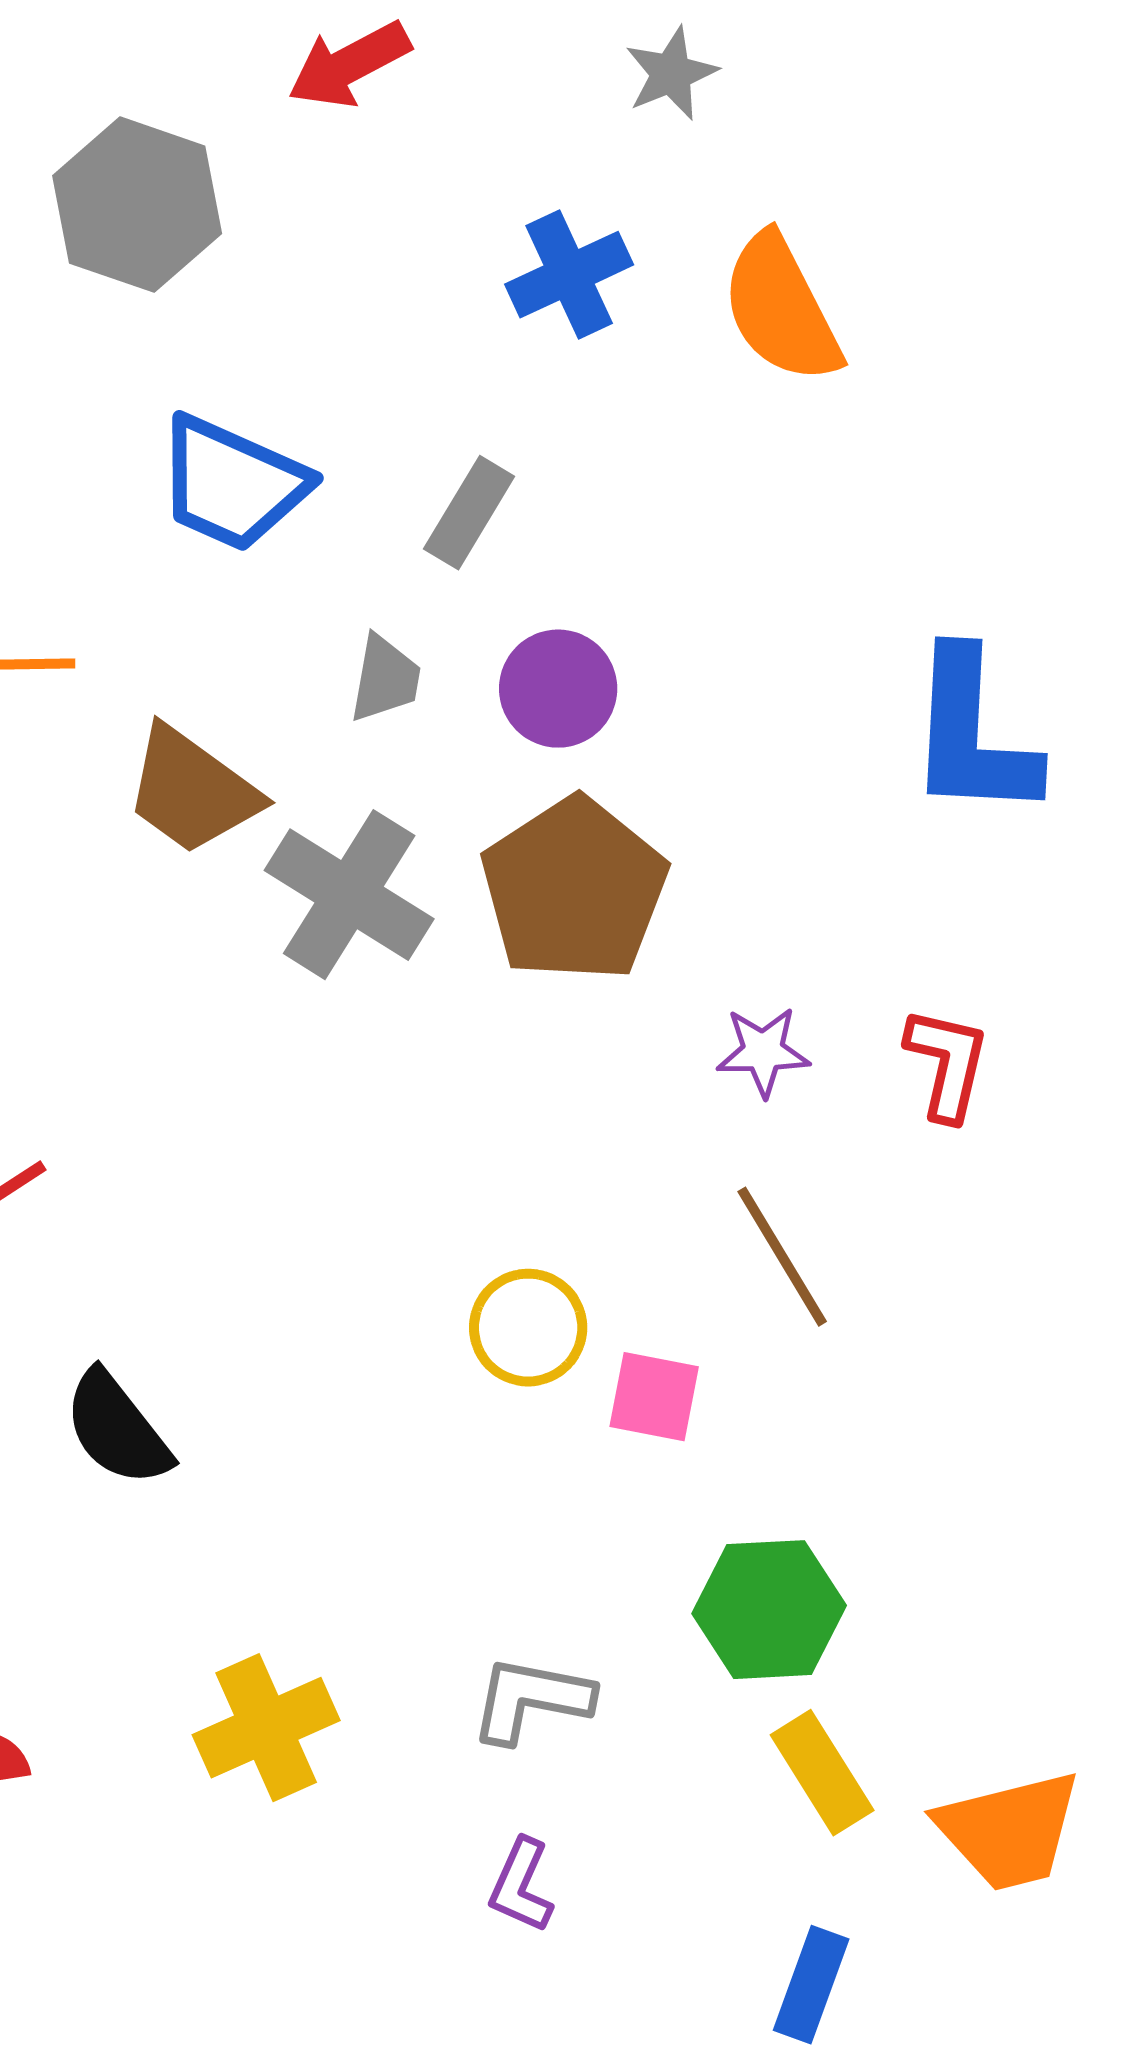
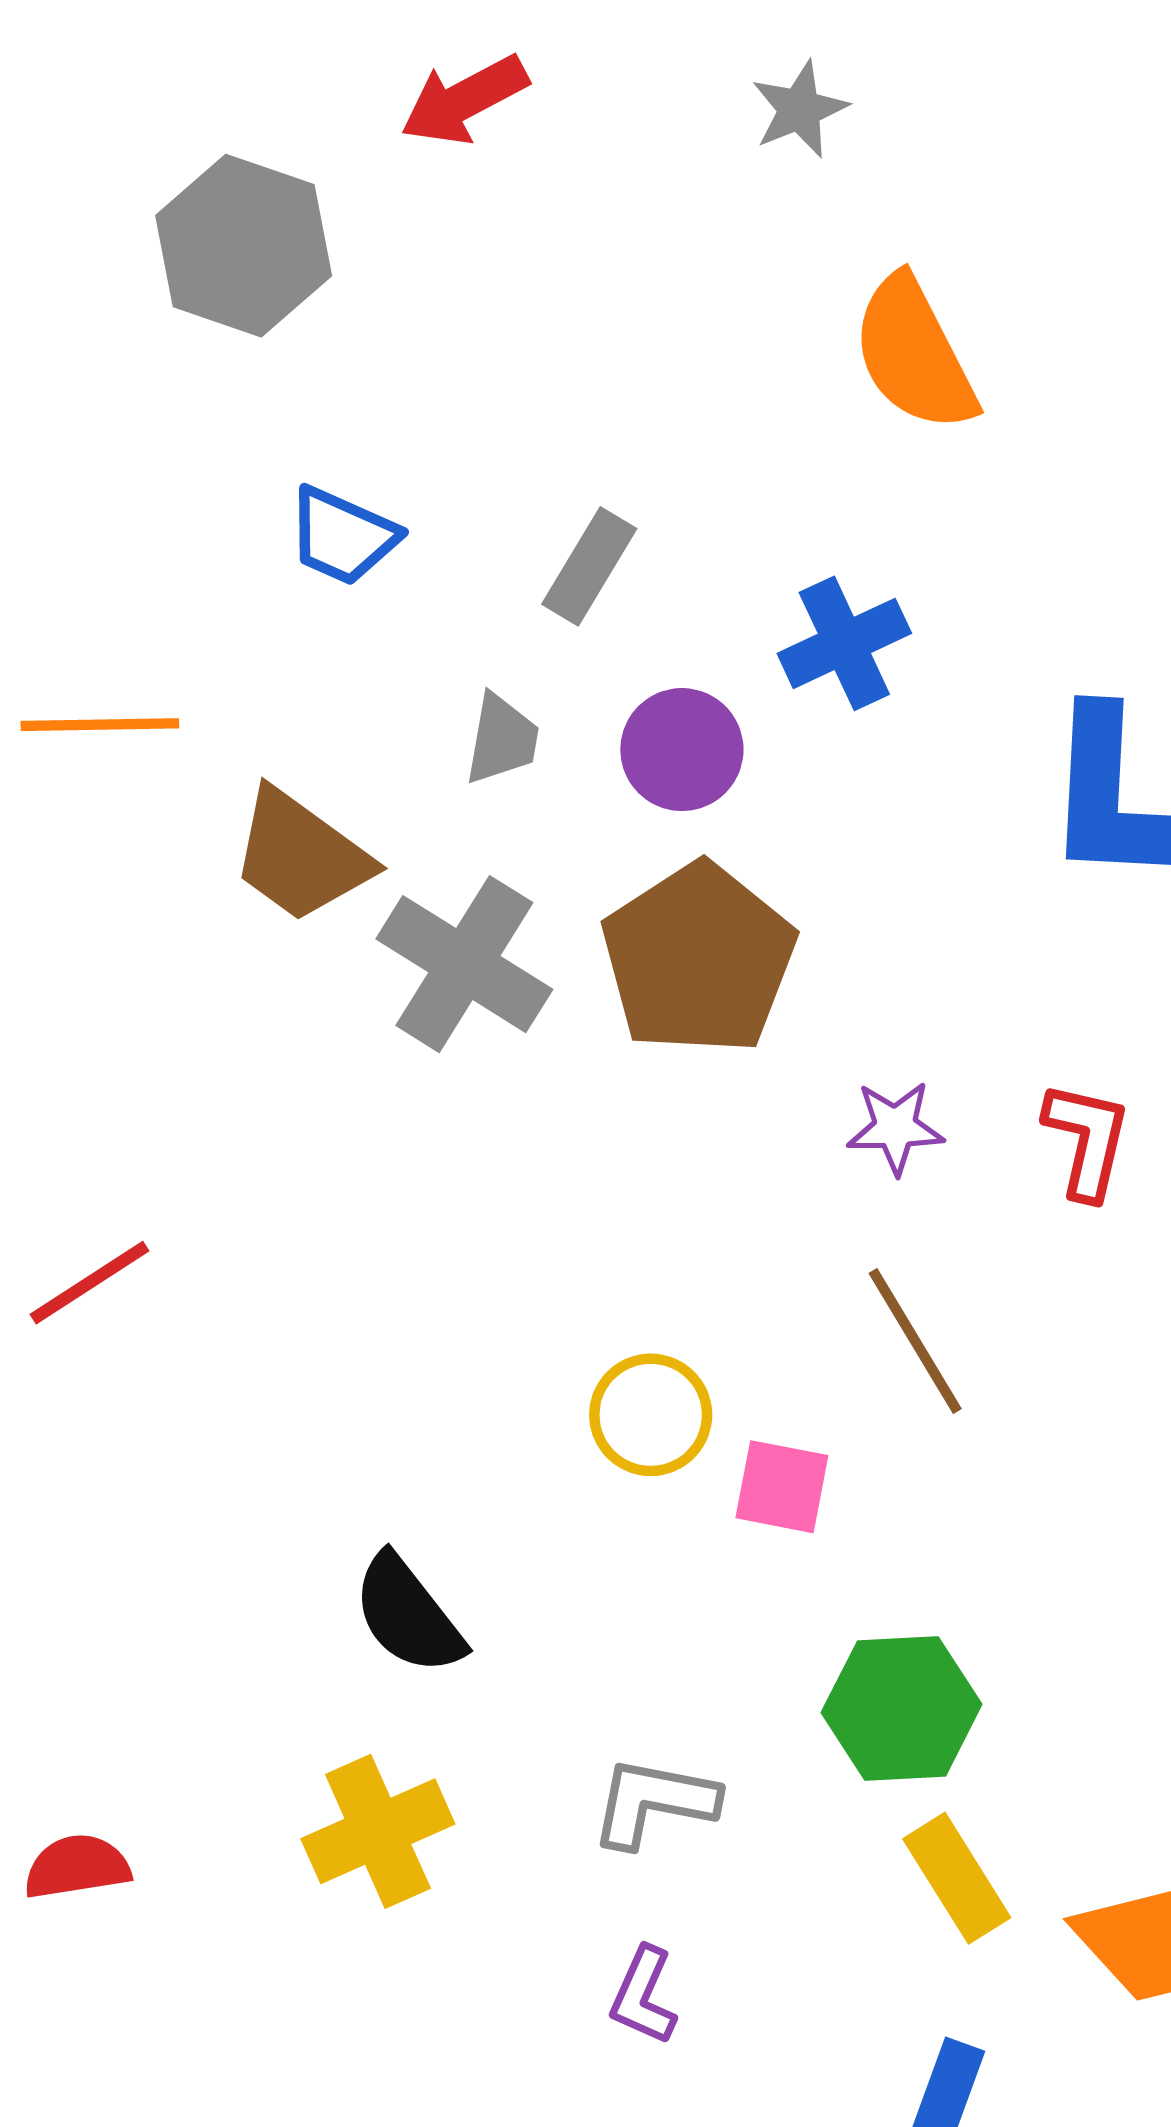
blue cross: (569, 275) -> (844, 643), moved
blue trapezoid: (232, 484) -> (343, 536), size x0.7
black semicircle: (117, 1429) -> (408, 1615), moved

